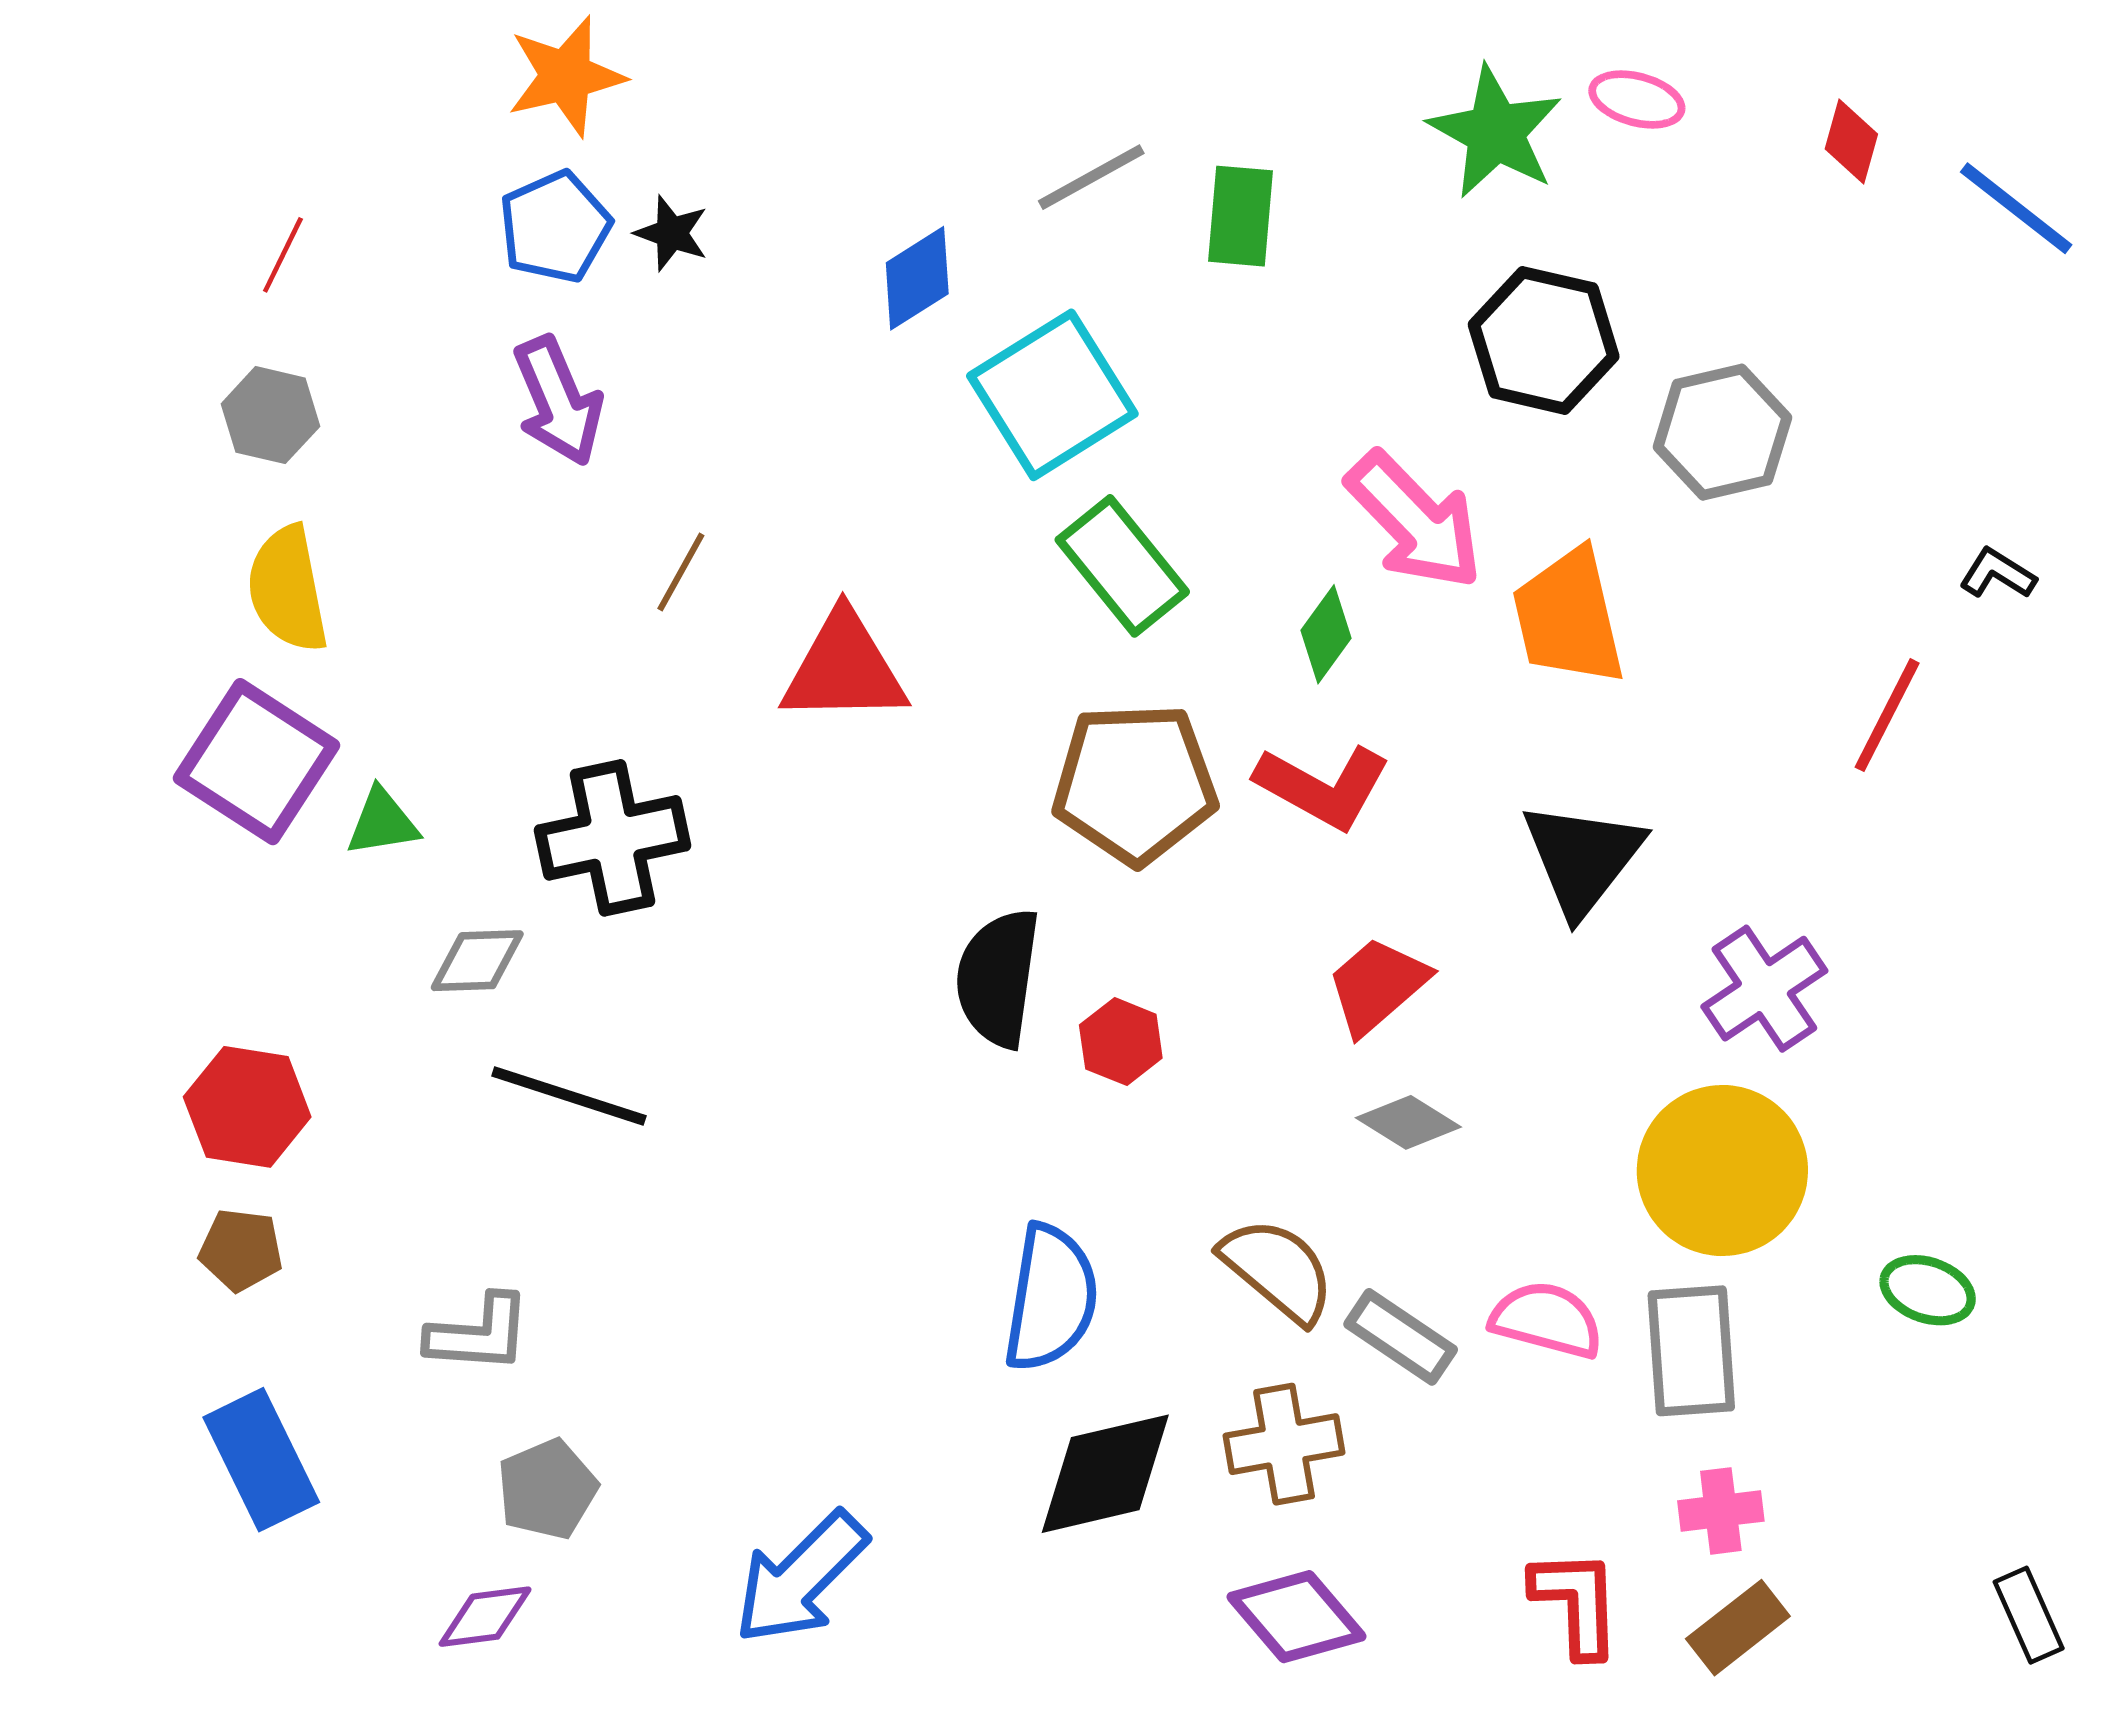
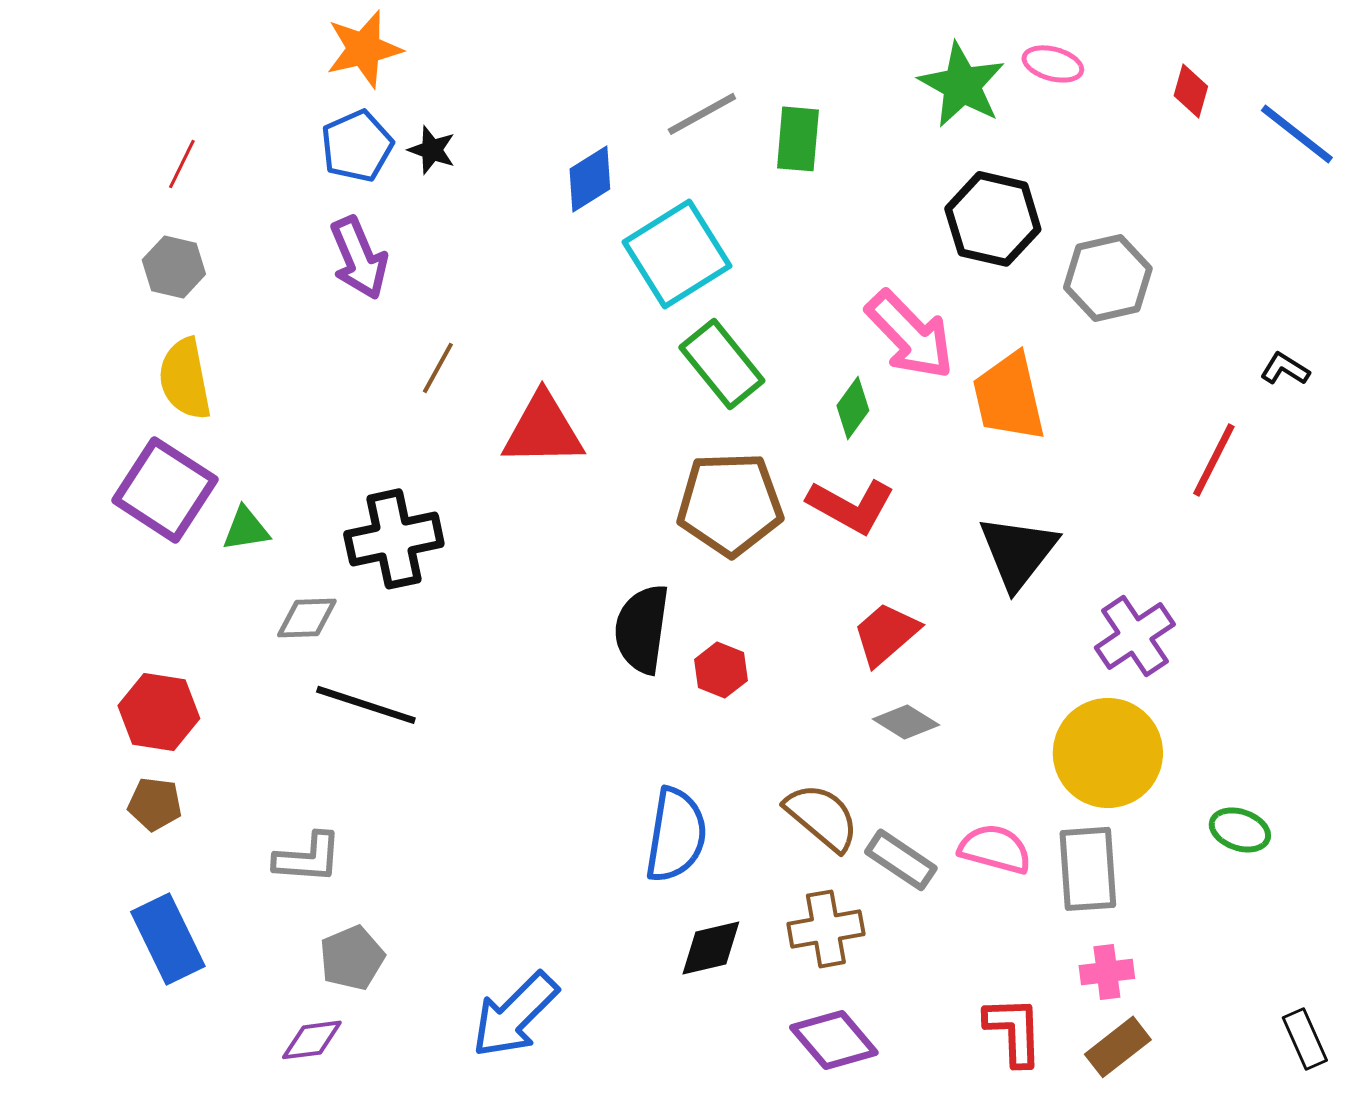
black diamond: (1105, 1474) -> (711, 948), size x0.7

